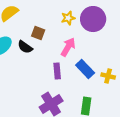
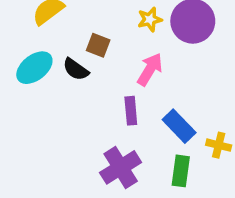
blue rectangle: (85, 69) -> (179, 126), moved
yellow cross: (108, 76) -> (219, 145), moved

